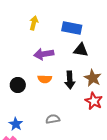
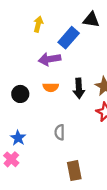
blue rectangle: (72, 28) -> (69, 38), moved, turned -60
black triangle: (81, 50) -> (91, 20), moved
gray semicircle: (53, 119) -> (60, 132), turned -80

